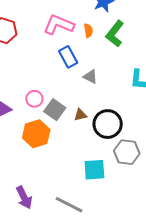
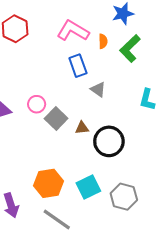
orange hexagon: (36, 134) -> (49, 183), moved
gray hexagon: (127, 152) -> (124, 197), moved
cyan square: (94, 170) -> (88, 187), turned -30

